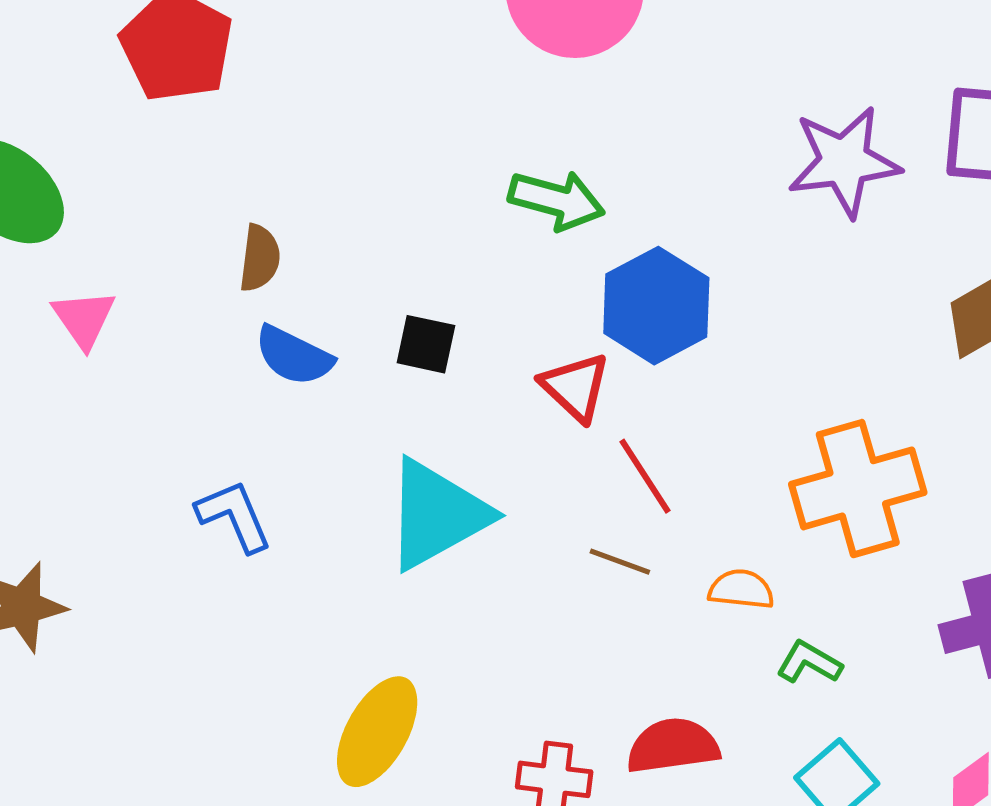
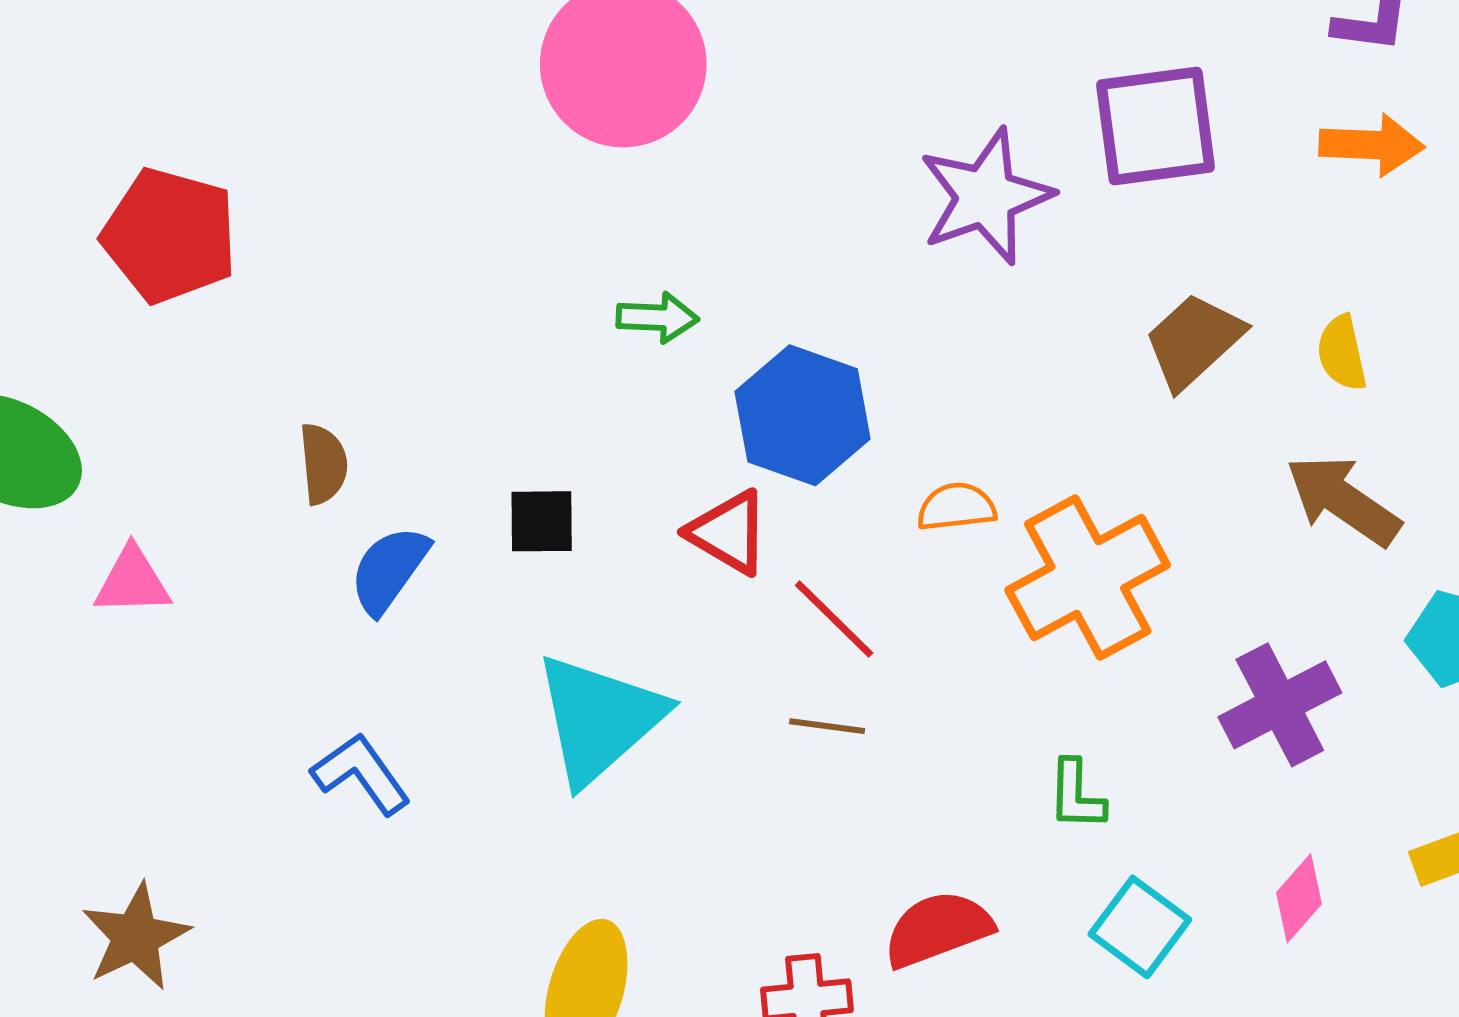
green arrow: (557, 200) -> (657, 317), size x0.7
pink triangle: (84, 319) -> (132, 581), turned -44
blue semicircle: (294, 356) -> (389, 570), turned 112
orange semicircle: (741, 589) -> (956, 507), moved
green L-shape: (809, 662) -> (1076, 795), turned -106

